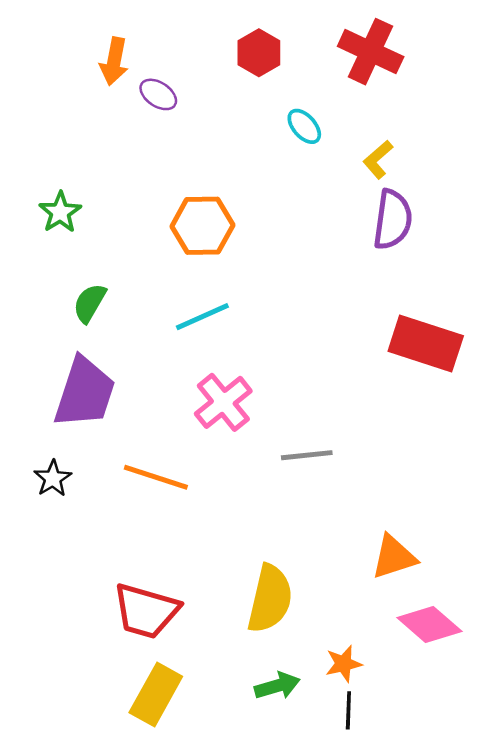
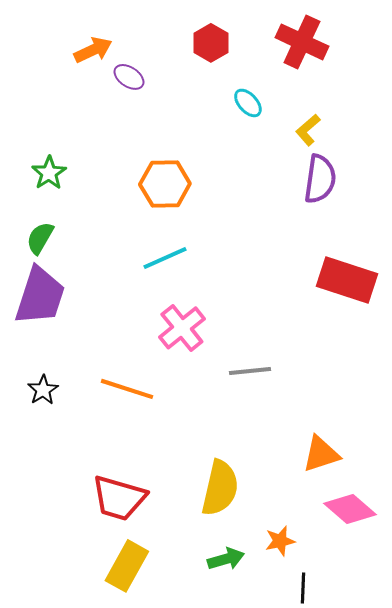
orange arrow: (114, 61) -> (93, 50), turned -126
green semicircle: (90, 303) -> (40, 238), moved
purple trapezoid: (85, 393) -> (40, 296), moved
black line: (348, 710) -> (303, 588), moved

